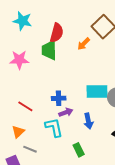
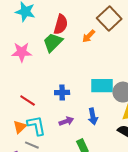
green trapezoid: (49, 50) -> (53, 42), turned 45
purple arrow: (66, 112) -> (66, 121), moved
cyan L-shape: (54, 127) -> (36, 126), moved

